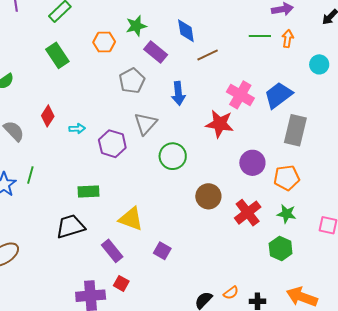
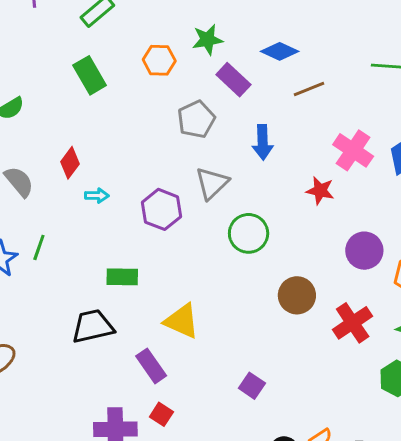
blue diamond: (186, 31) -> (280, 51), turned -60
red star: (220, 124) -> (320, 191), size x0.7
cyan arrow: (77, 129) -> (97, 196), moved
purple square: (162, 251) -> (252, 386), moved

